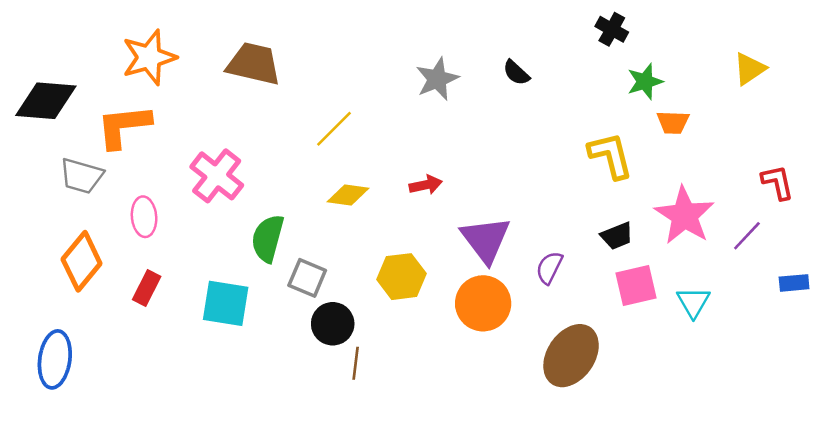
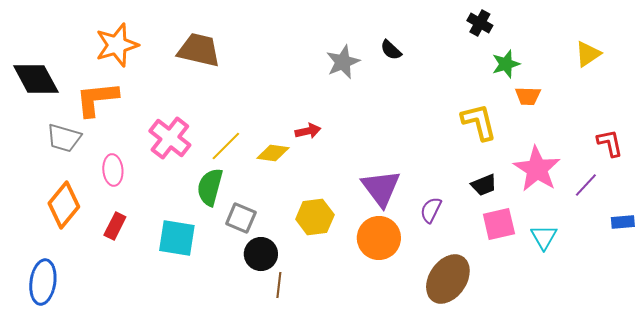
black semicircle: (516, 73) -> (391, 50), moved
black diamond: (46, 101) -> (36, 79), turned 57
yellow line: (334, 129) -> (226, 146), moved
red arrow: (426, 185) -> (308, 131), moved

